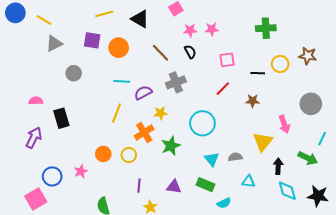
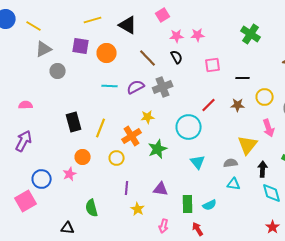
green cross: (266, 28) -> (251, 34), turned 36
yellow circle: (280, 64) -> (265, 97), moved
gray circle: (74, 73) -> (58, 71), moved
red line: (223, 89) -> (209, 105), moved
purple semicircle: (143, 93) -> (136, 87), moved
yellow line: (117, 113) -> (101, 128), moved
black rectangle: (61, 118) -> (74, 122), moved
orange circle: (103, 154) -> (83, 157), moved
gray semicircle: (235, 157) -> (231, 163), moved
green rectangle: (206, 185) -> (188, 204), moved, turned 66

